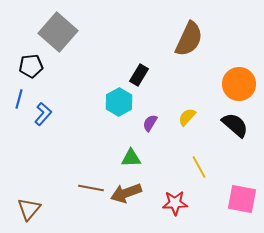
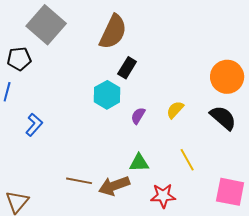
brown semicircle: (189, 39) -> (113, 32), moved
blue L-shape: (43, 114) -> (34, 125), moved
green triangle: (131, 158) -> (139, 163), moved

